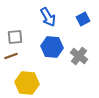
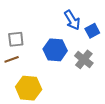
blue arrow: (48, 17) -> (72, 20), moved
blue square: (83, 19) -> (92, 31), moved

